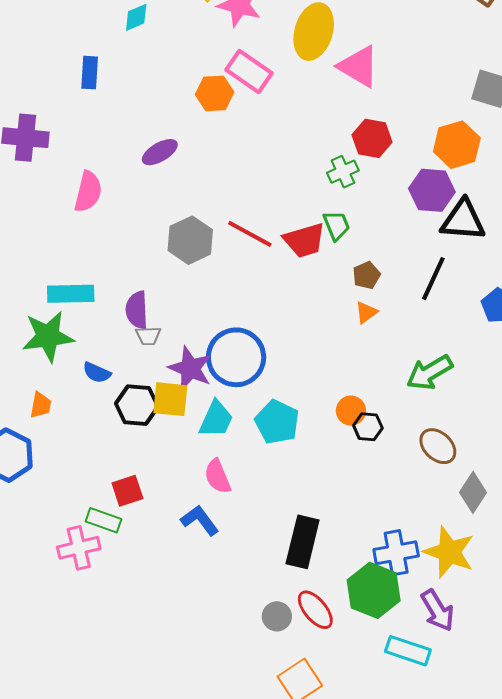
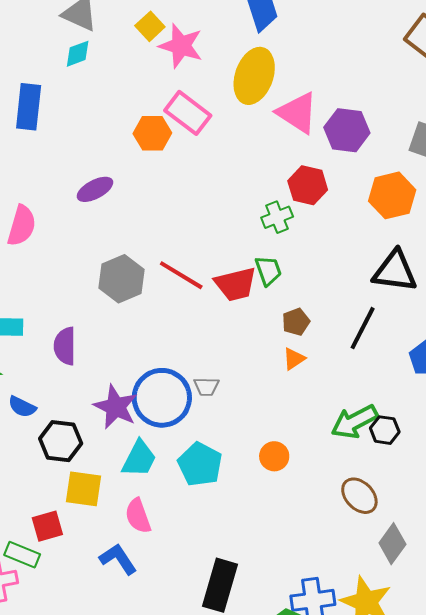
blue rectangle: (90, 73) -> (29, 107), size x1.4
purple hexagon: (432, 190) -> (347, 130), moved
gray trapezoid: (148, 336) -> (206, 387), moved
yellow square: (170, 399) -> (84, 489), moved
black hexagon: (368, 427) -> (385, 430), moved

